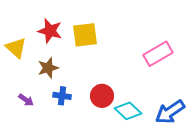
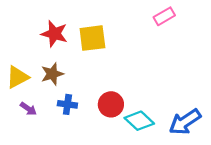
yellow triangle: (16, 48) -> (17, 77), moved, turned 50
pink rectangle: (158, 54) -> (164, 16), moved, size x0.7

